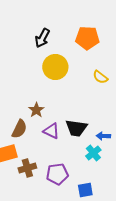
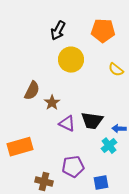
brown semicircle: (19, 129) -> (32, 91), moved
brown cross: (27, 168) -> (44, 182), moved, turned 30

